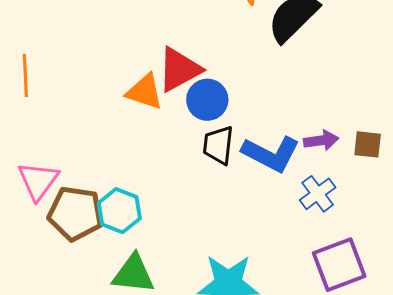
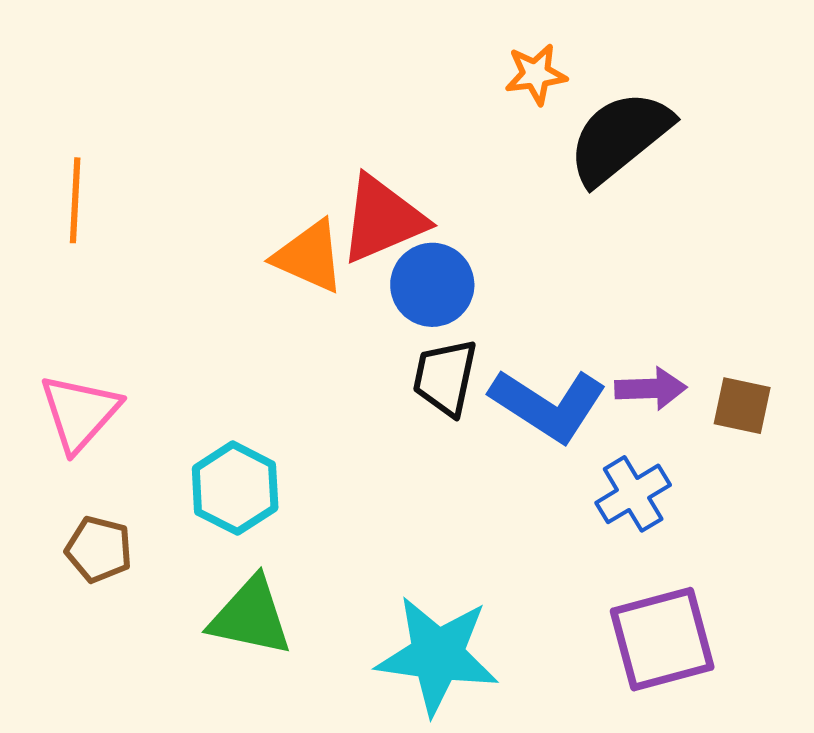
brown pentagon: (75, 213) -> (99, 549), moved, size x0.6

